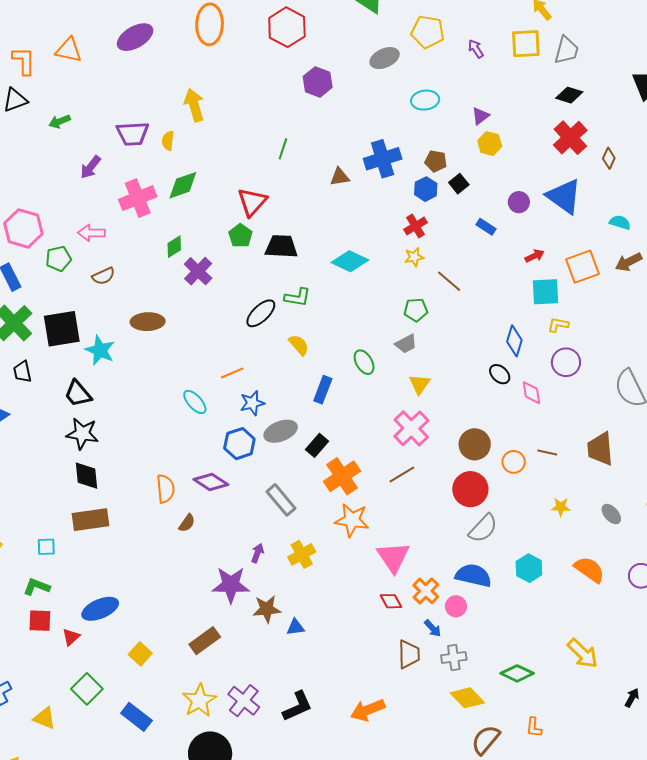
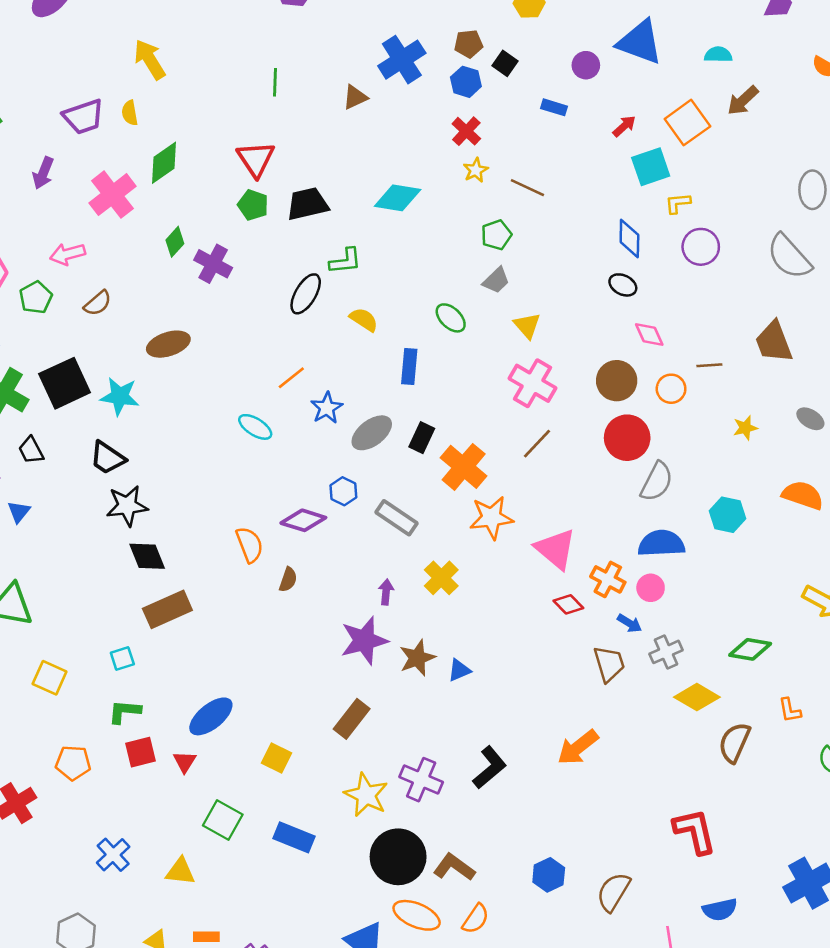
pink diamond: (531, 393) -> (649, 335), moved
blue hexagon: (239, 444) -> (343, 491), moved, size x0.7

